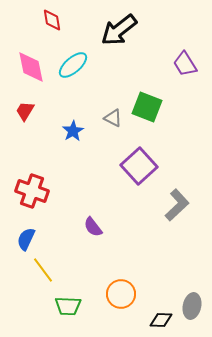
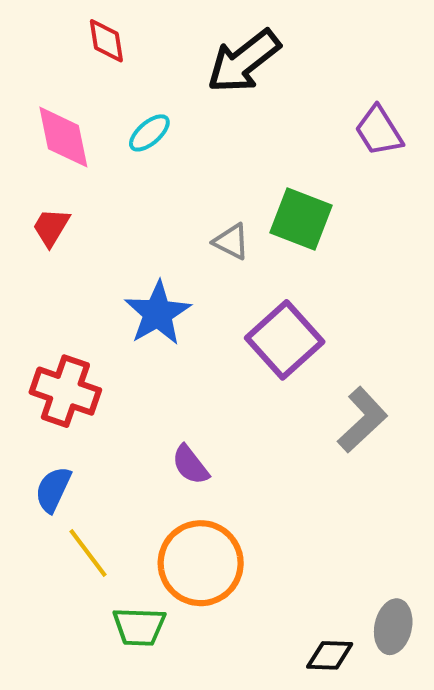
cyan ellipse: (73, 65) -> (149, 133), size x0.7
blue star: (73, 131) -> (158, 313), moved, size x1.5
orange circle: (121, 294) -> (201, 563), moved, size x1.4

